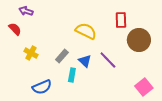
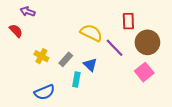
yellow cross: (31, 53) -> (41, 56), moved
purple line: (108, 60) -> (115, 48), moved
pink square: (144, 87) -> (144, 72), moved

